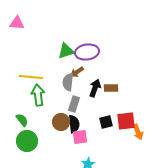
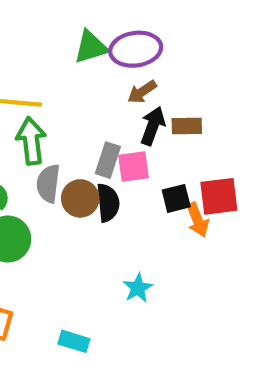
brown arrow: (77, 72) -> (142, 92), moved
gray semicircle: (68, 82) -> (48, 184), moved
orange arrow: (138, 132) -> (198, 220), moved
pink square: (80, 137) -> (134, 166), moved

